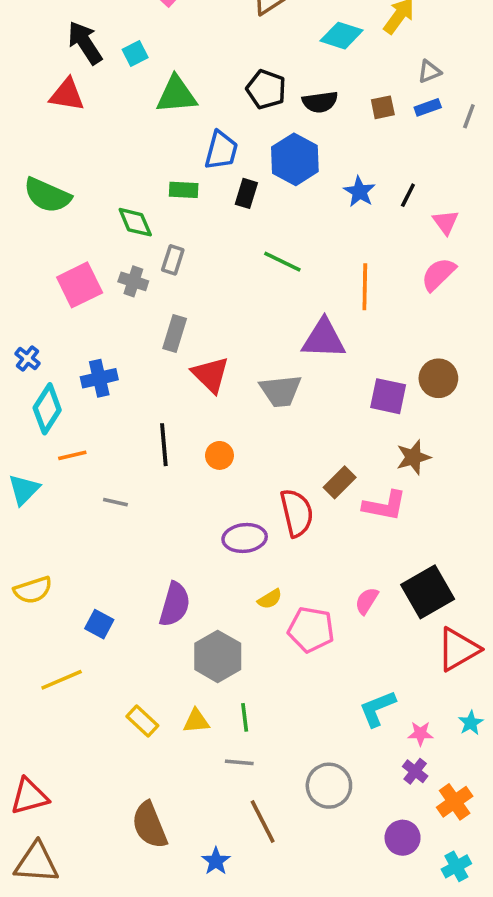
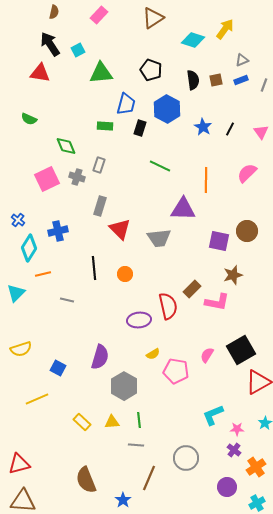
black semicircle: (320, 102) -> (193, 80), moved, turned -90
green semicircle: (47, 195) -> (29, 119), moved, size x0.6
green diamond: (135, 222) -> (66, 146), moved
pink triangle: (446, 222) -> (261, 132), moved
brown line: (263, 822) -> (149, 478), turned 50

